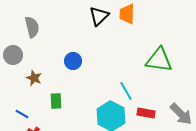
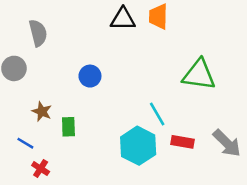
black triangle: (99, 16) -> (123, 19), turned 45
brown star: (34, 78) -> (42, 112), moved

